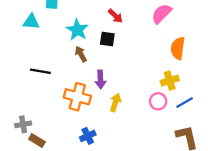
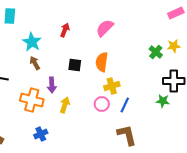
red arrow: (115, 16) -> (65, 30), turned -112
black square: (107, 39) -> (75, 65), moved
orange semicircle: (178, 48) -> (102, 62), moved
blue line: (185, 102) -> (125, 105), turned -35

